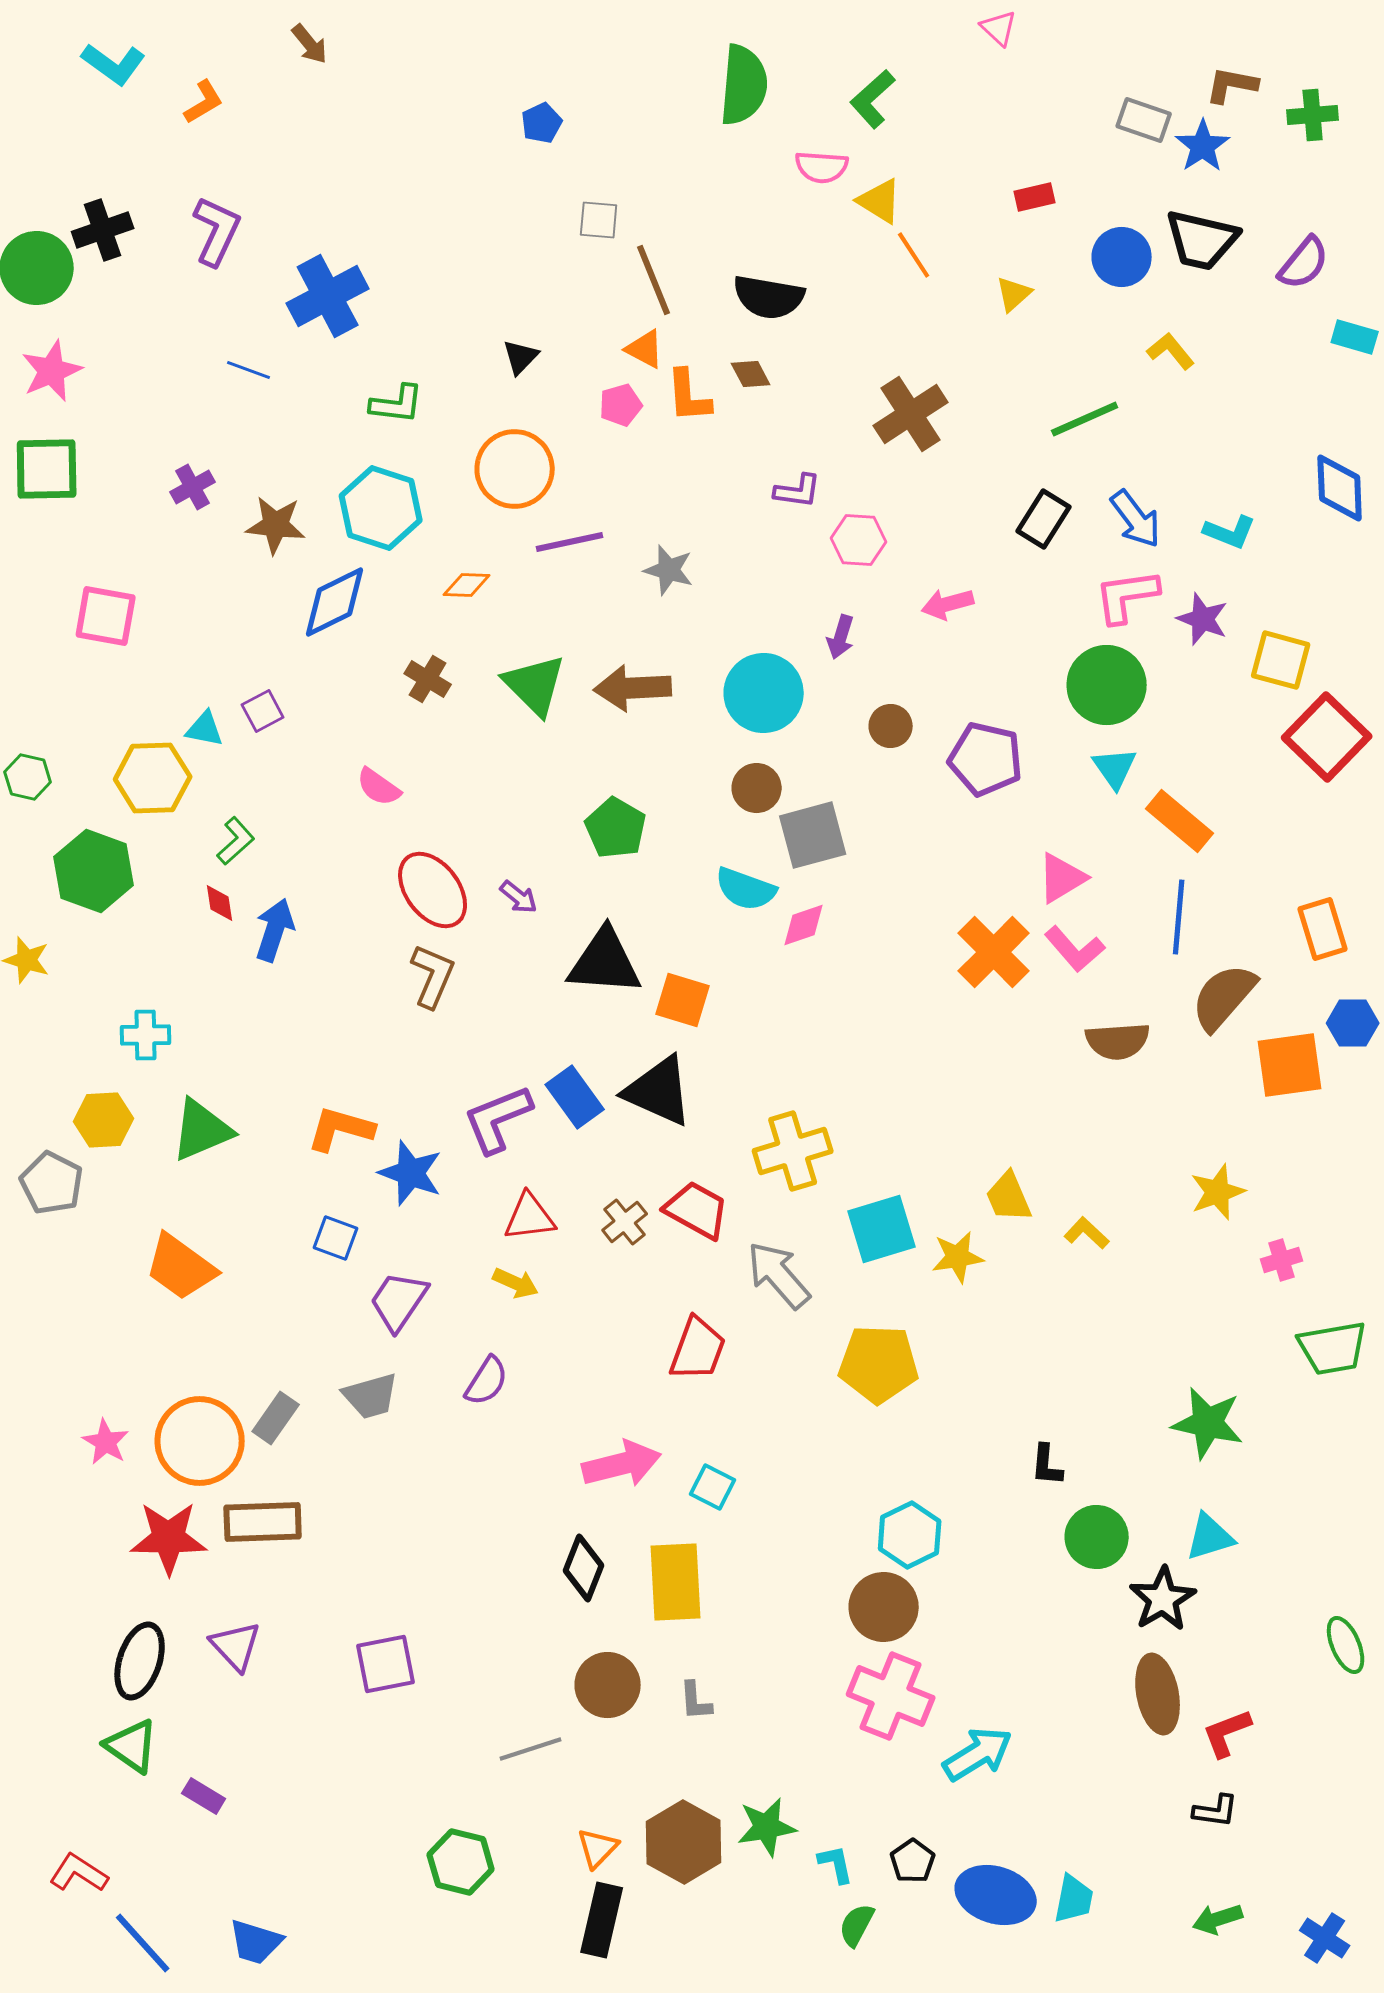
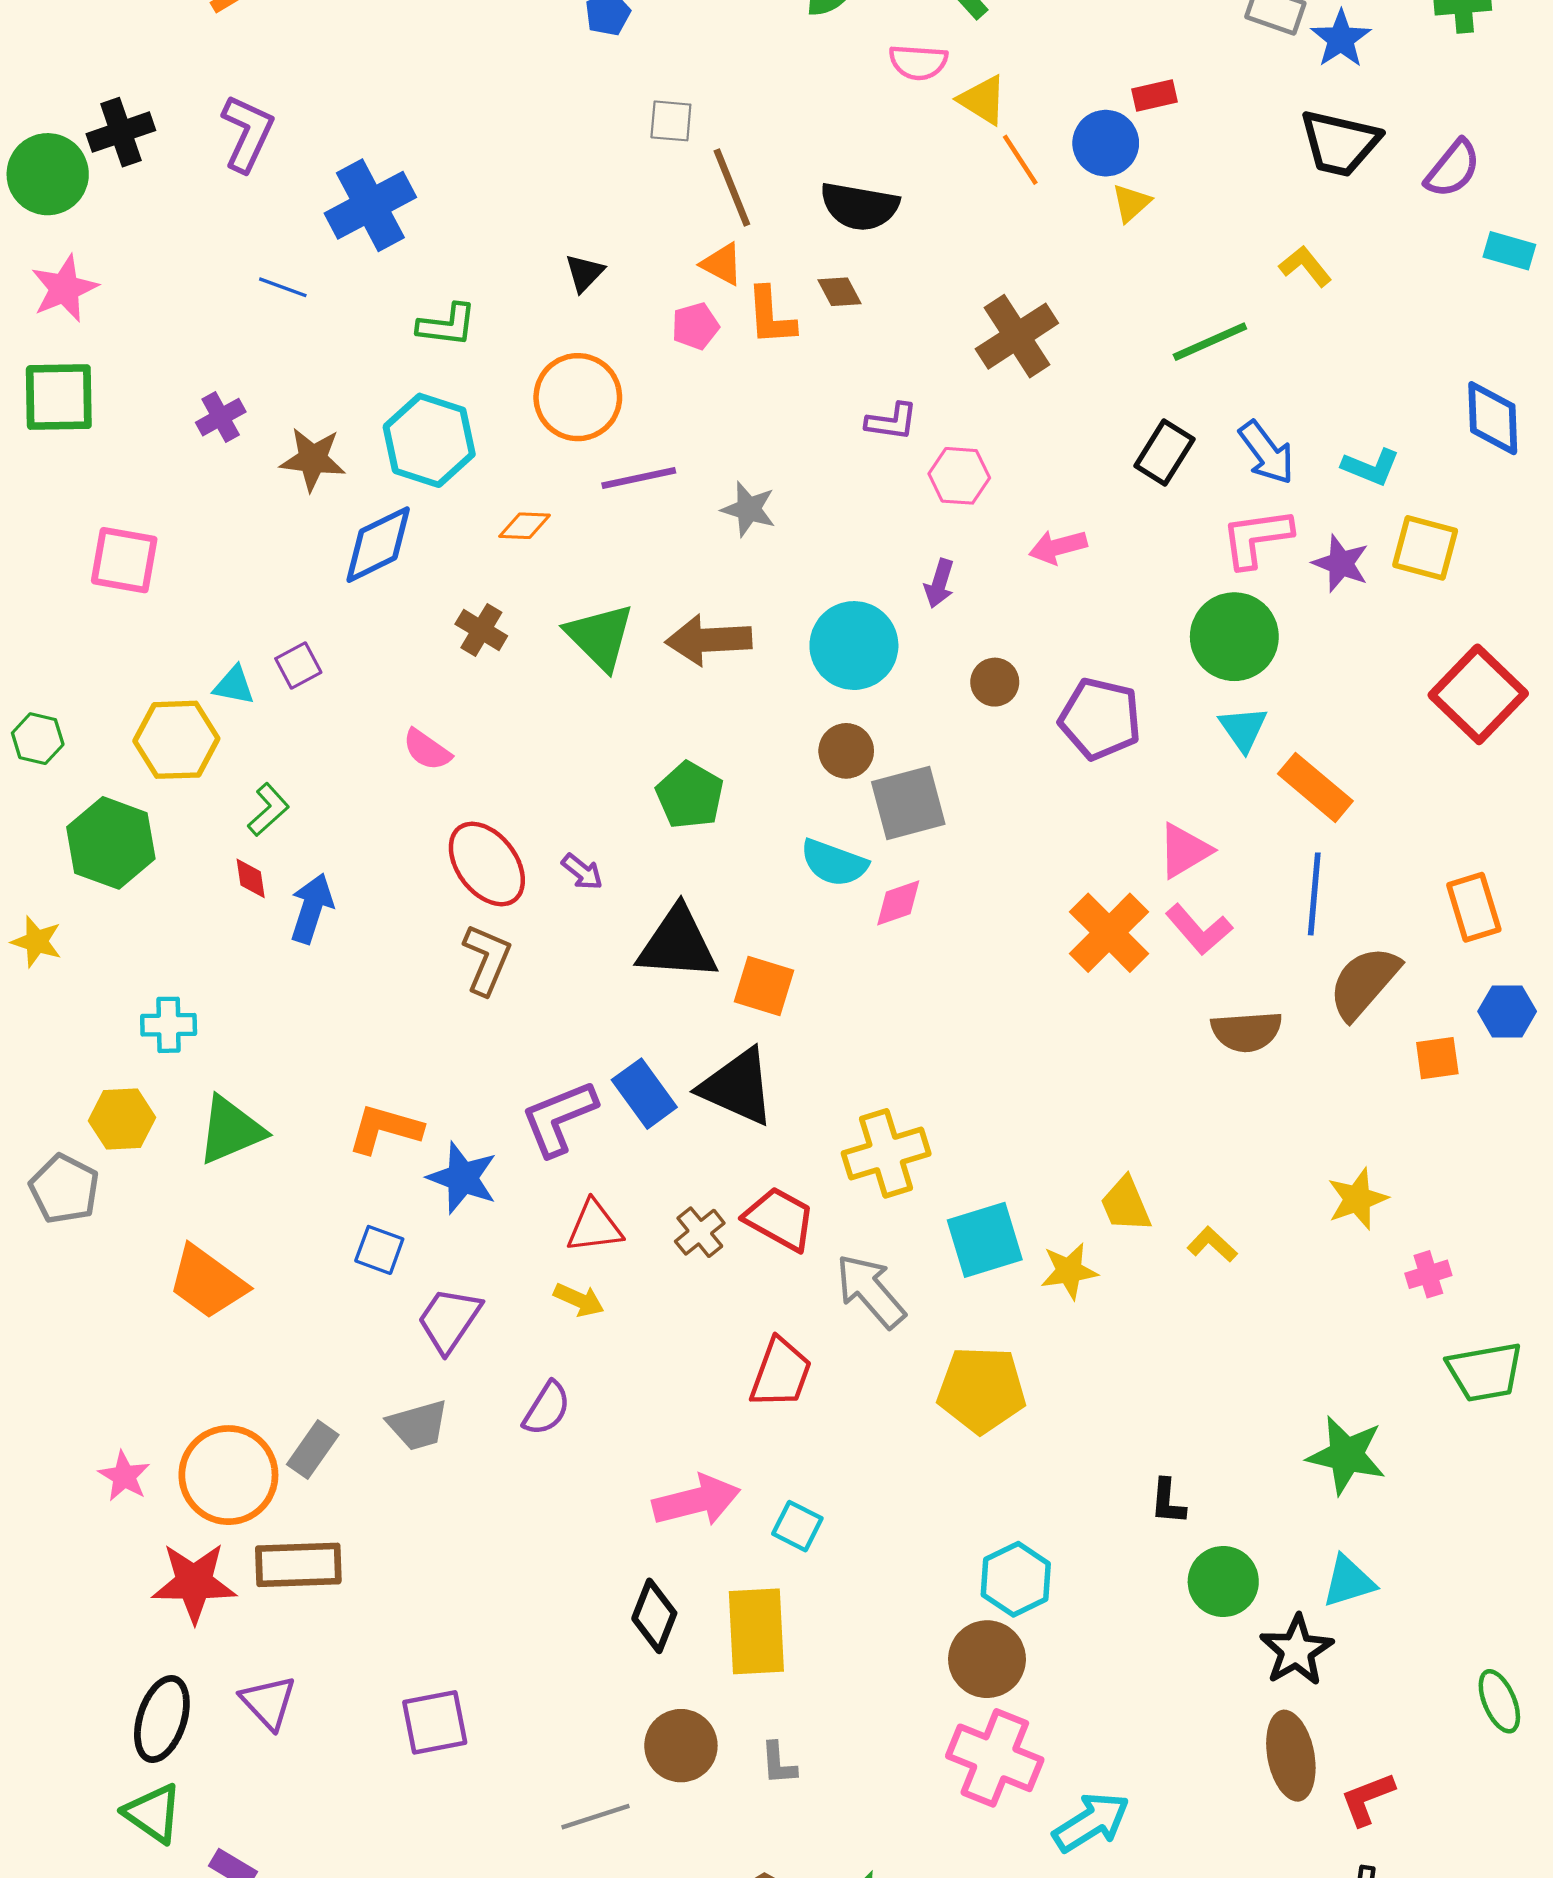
blue circle: (1122, 257) -> (1106, 143), moved
yellow square: (1281, 660) -> (1425, 548), moved
orange square: (1290, 1065) -> (1437, 1058), size x0.6

